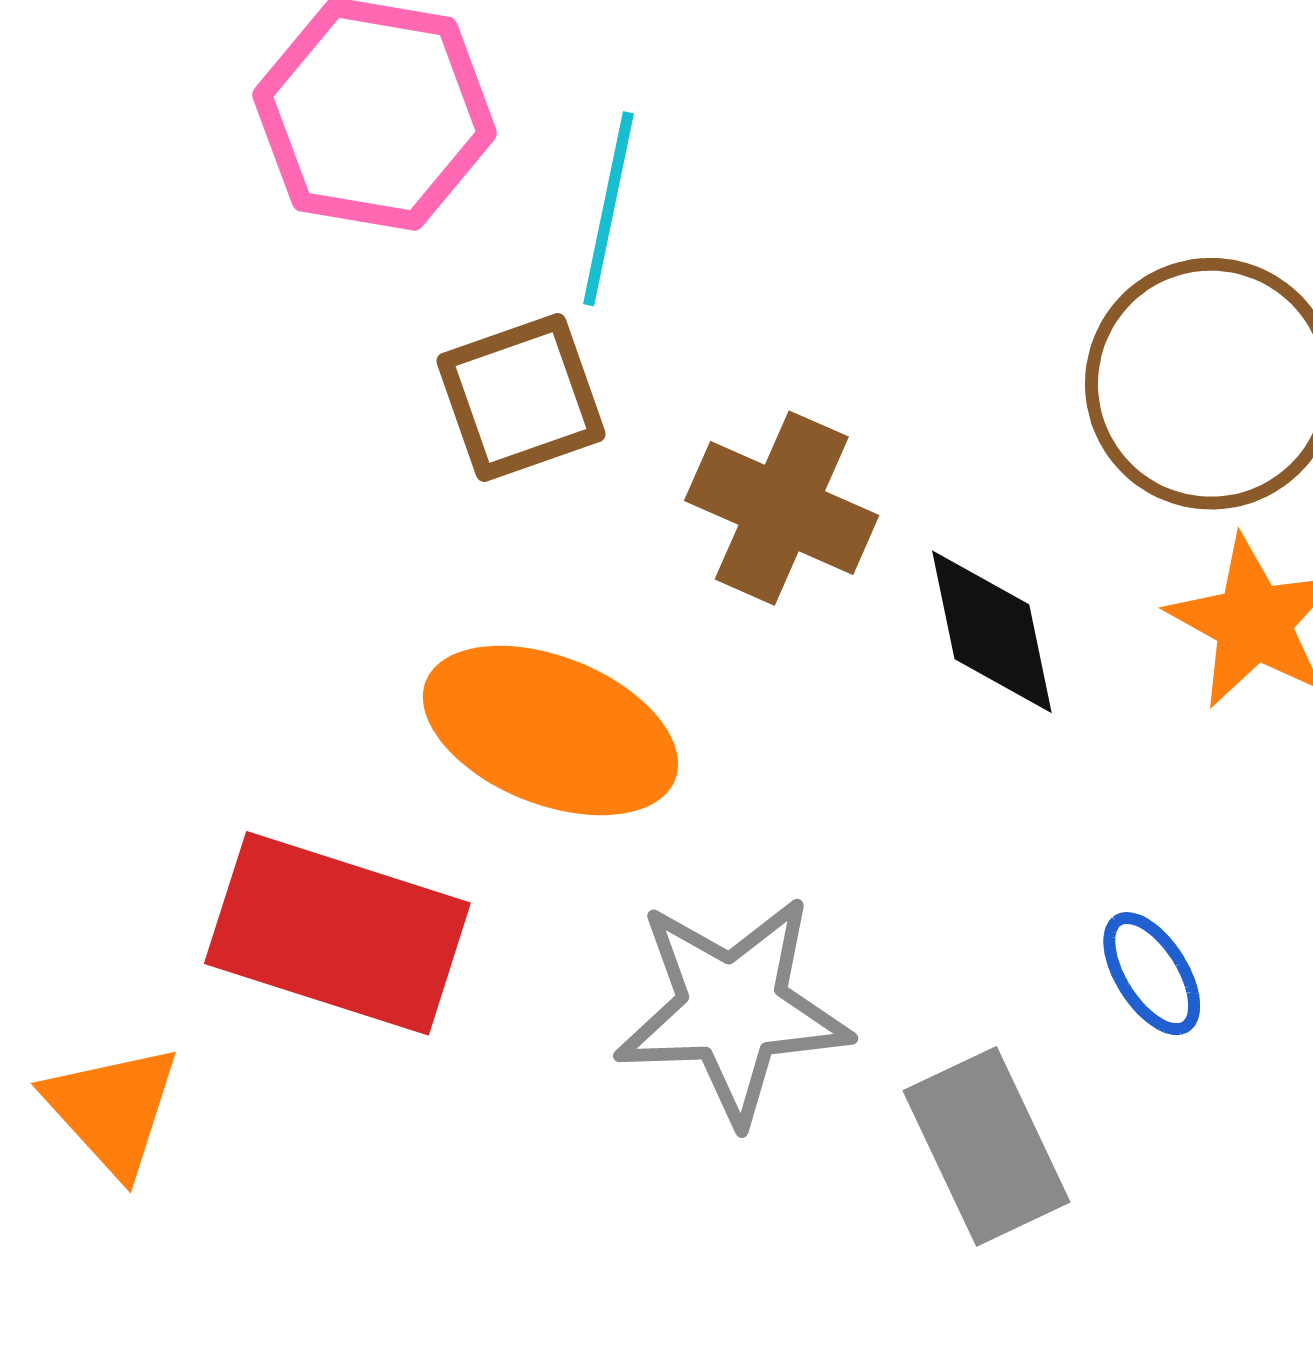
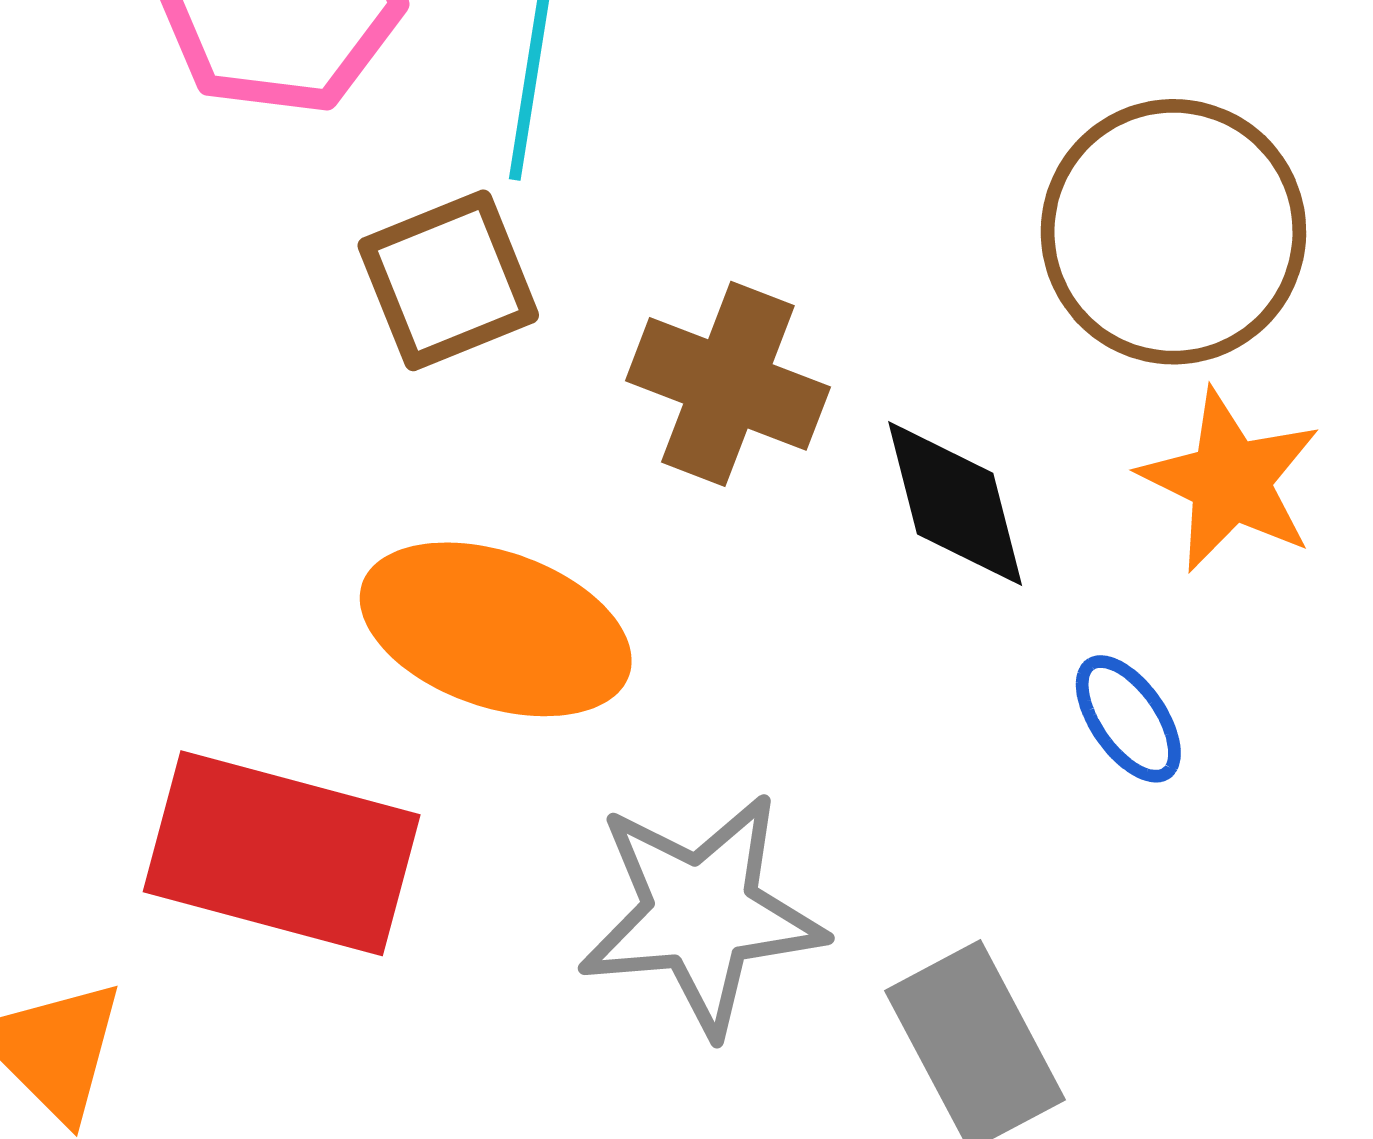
blue ellipse: (1152, 974) -> (1128, 719), moved

